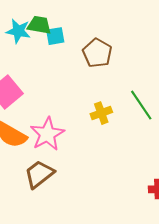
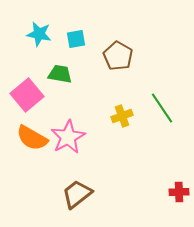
green trapezoid: (39, 25) -> (60, 74), moved
brown trapezoid: (39, 174) -> (77, 194), moved

